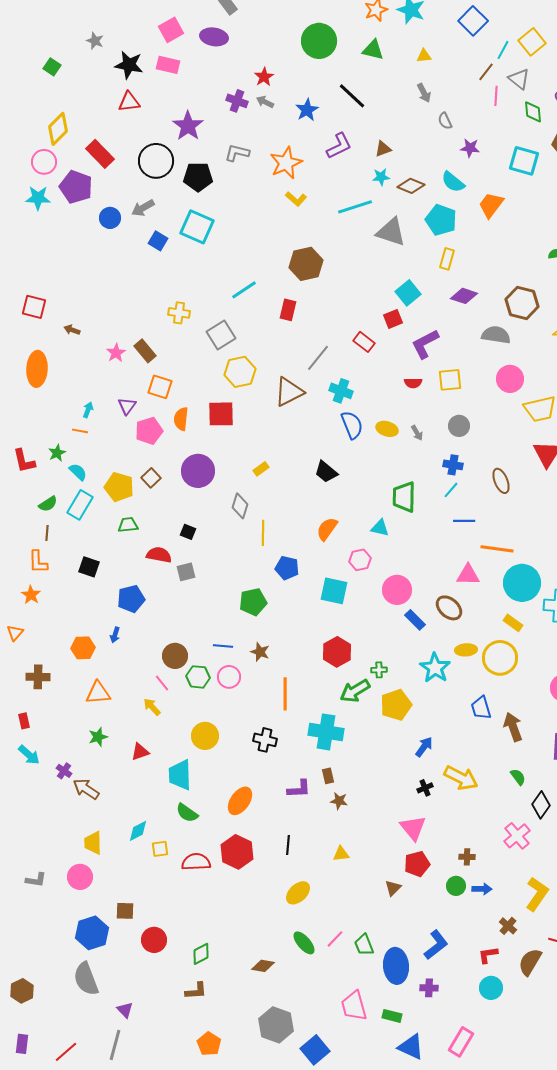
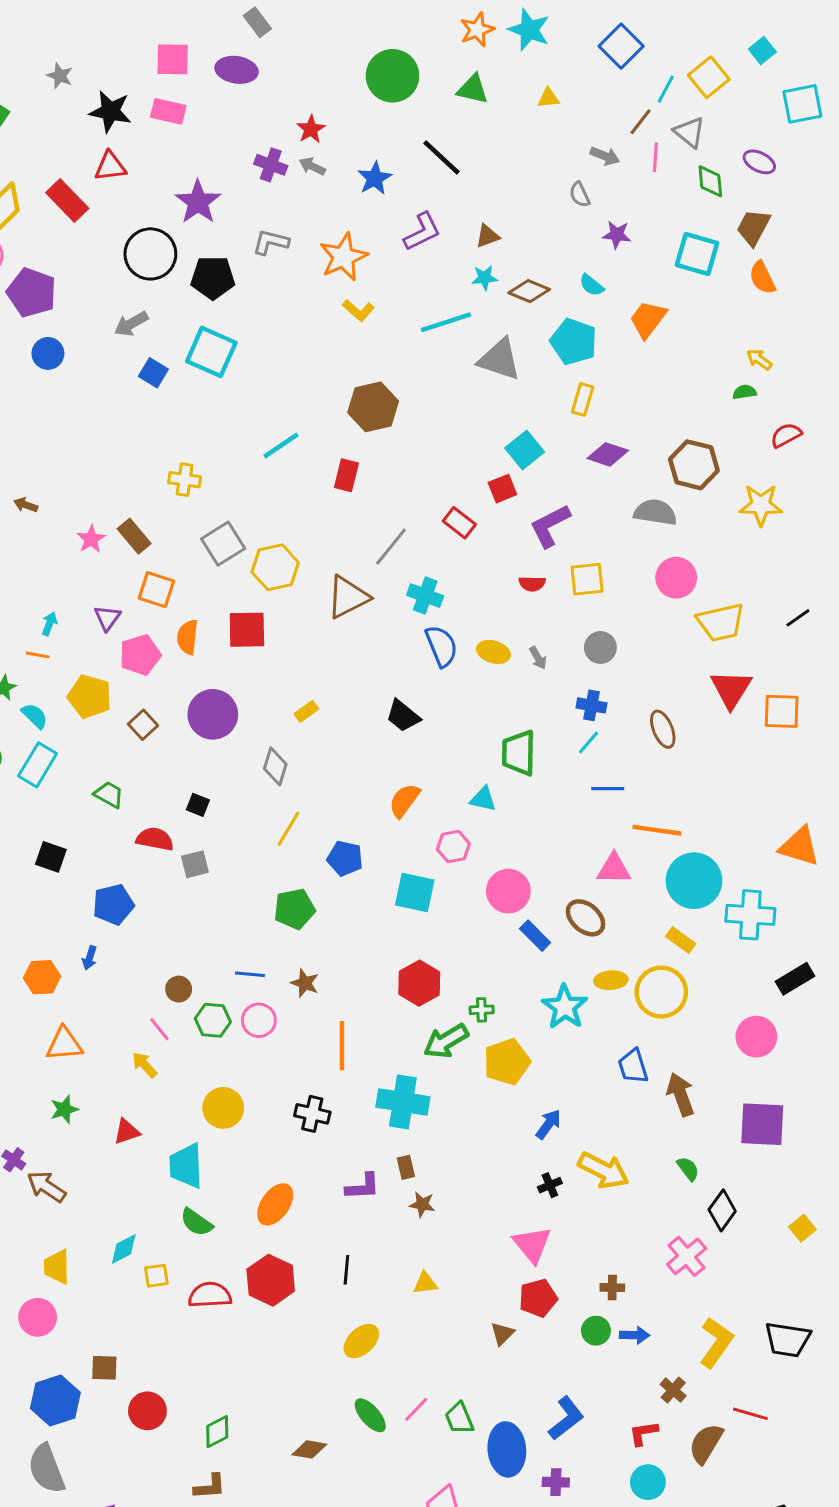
pink square: (171, 30) -> (173, 59), turned 30
gray arrow: (424, 93) -> (605, 156), moved, turned -42
red rectangle: (100, 154) -> (67, 200), moved
cyan semicircle: (453, 182) -> (591, 285), size x0.7
blue circle: (110, 218) -> (48, 353), moved
gray square: (221, 335) -> (223, 544), moved
yellow pentagon: (119, 487) -> (90, 697), moved
green trapezoid: (128, 525) -> (109, 795), turned 35
yellow line: (263, 533) -> (289, 829), moved, turned 30
brown circle: (175, 656) -> (179, 989), size x0.7

